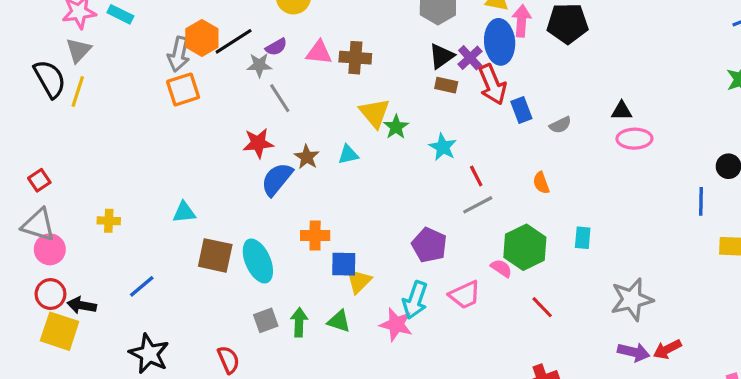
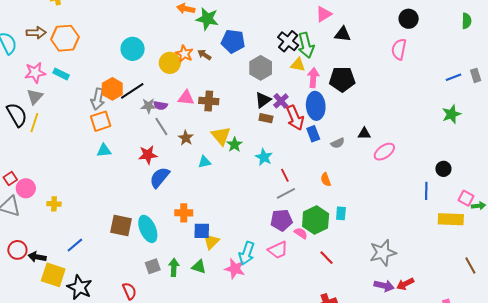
blue ellipse: (500, 42) -> (316, 106), moved
purple semicircle: (276, 47) -> (160, 105), moved, turned 40
black triangle: (622, 111) -> (364, 134), moved
pink ellipse: (634, 139) -> (384, 152), turned -35
brown star: (307, 157) -> (186, 138), moved
cyan triangle: (184, 212) -> (104, 150), moved
cyan rectangle: (583, 238) -> (341, 213), moved
purple pentagon: (429, 245) -> (281, 220), moved, turned -30
pink circle: (50, 249) -> (26, 188), moved
yellow square: (60, 331) -> (53, 275), moved

